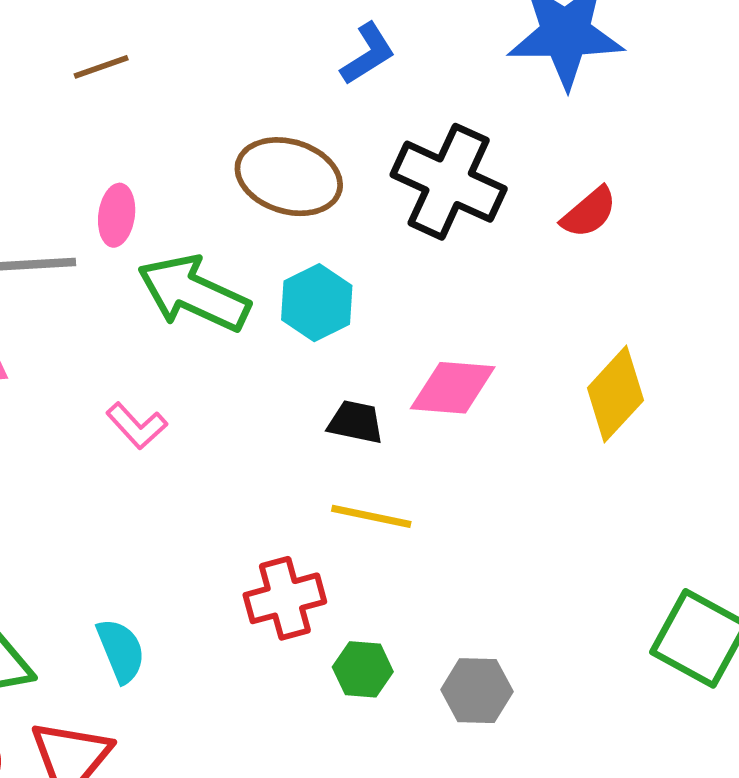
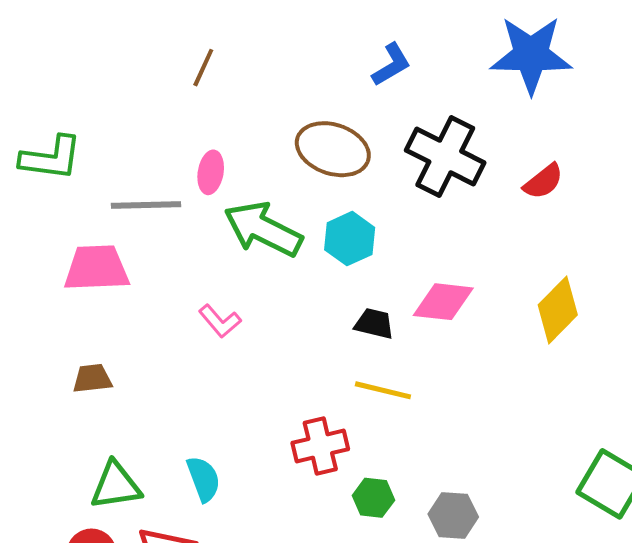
brown line: (101, 67) -> (203, 68), turned -48

